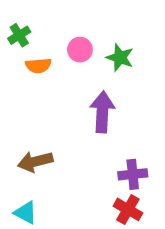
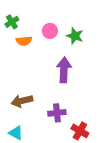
purple cross: (133, 174) -> (57, 113), moved

